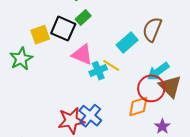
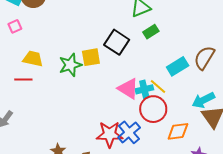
green rectangle: (83, 18) -> (151, 32), moved
yellow square: (40, 35) -> (91, 57), moved
pink triangle: (82, 55) -> (128, 89), moved
red circle: (151, 88) -> (153, 109), moved

